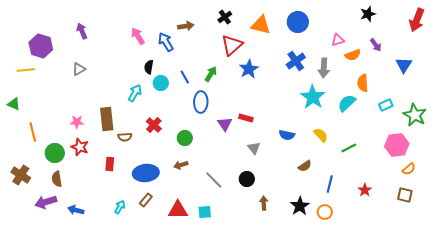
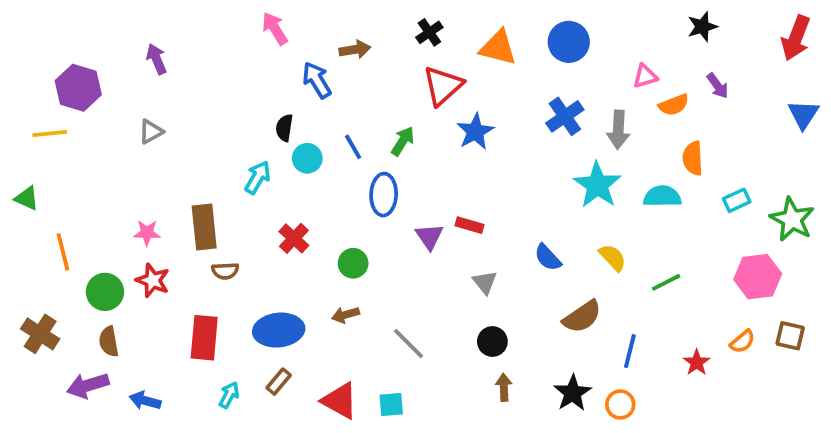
pink arrow: (138, 36) -> (275, 29), moved
blue triangle: (404, 65) -> (803, 114), moved
cyan semicircle: (347, 103) -> (662, 196), turned 42
blue semicircle: (287, 135) -> (548, 258), turned 35
brown semicircle: (125, 137) -> (225, 271), moved
red rectangle: (110, 164) -> (204, 338), moved, size x1.6
brown semicircle: (305, 166) -> (582, 317), size x1.5
orange semicircle: (409, 169) -> (742, 342), moved
black circle: (247, 179) -> (492, 342), moved
brown square: (405, 195) -> (790, 336), moved
red triangle: (178, 210) -> (340, 401), turned 30

